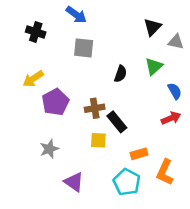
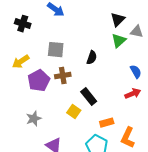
gray square: (84, 48) -> (56, 50), moved
green triangle: (154, 66) -> (119, 41), moved
brown cross: (95, 108) -> (63, 76), moved
yellow square: (98, 140) -> (74, 112), turned 32

